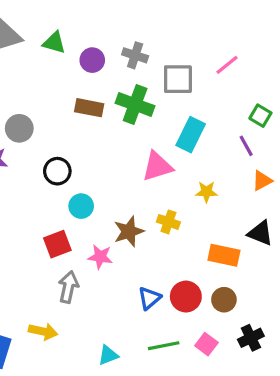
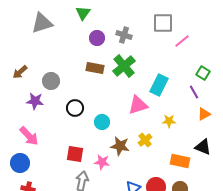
green triangle: (54, 43) -> (83, 13), moved, turned 49
gray square: (178, 79) -> (163, 23), moved
green cross: (135, 105) -> (124, 66), turned 30
cyan circle: (81, 206) -> (102, 122), moved
yellow cross: (168, 222) -> (145, 140), turned 32
brown star: (129, 231) -> (120, 146), turned 30
red square: (57, 244) -> (75, 154), turned 30

